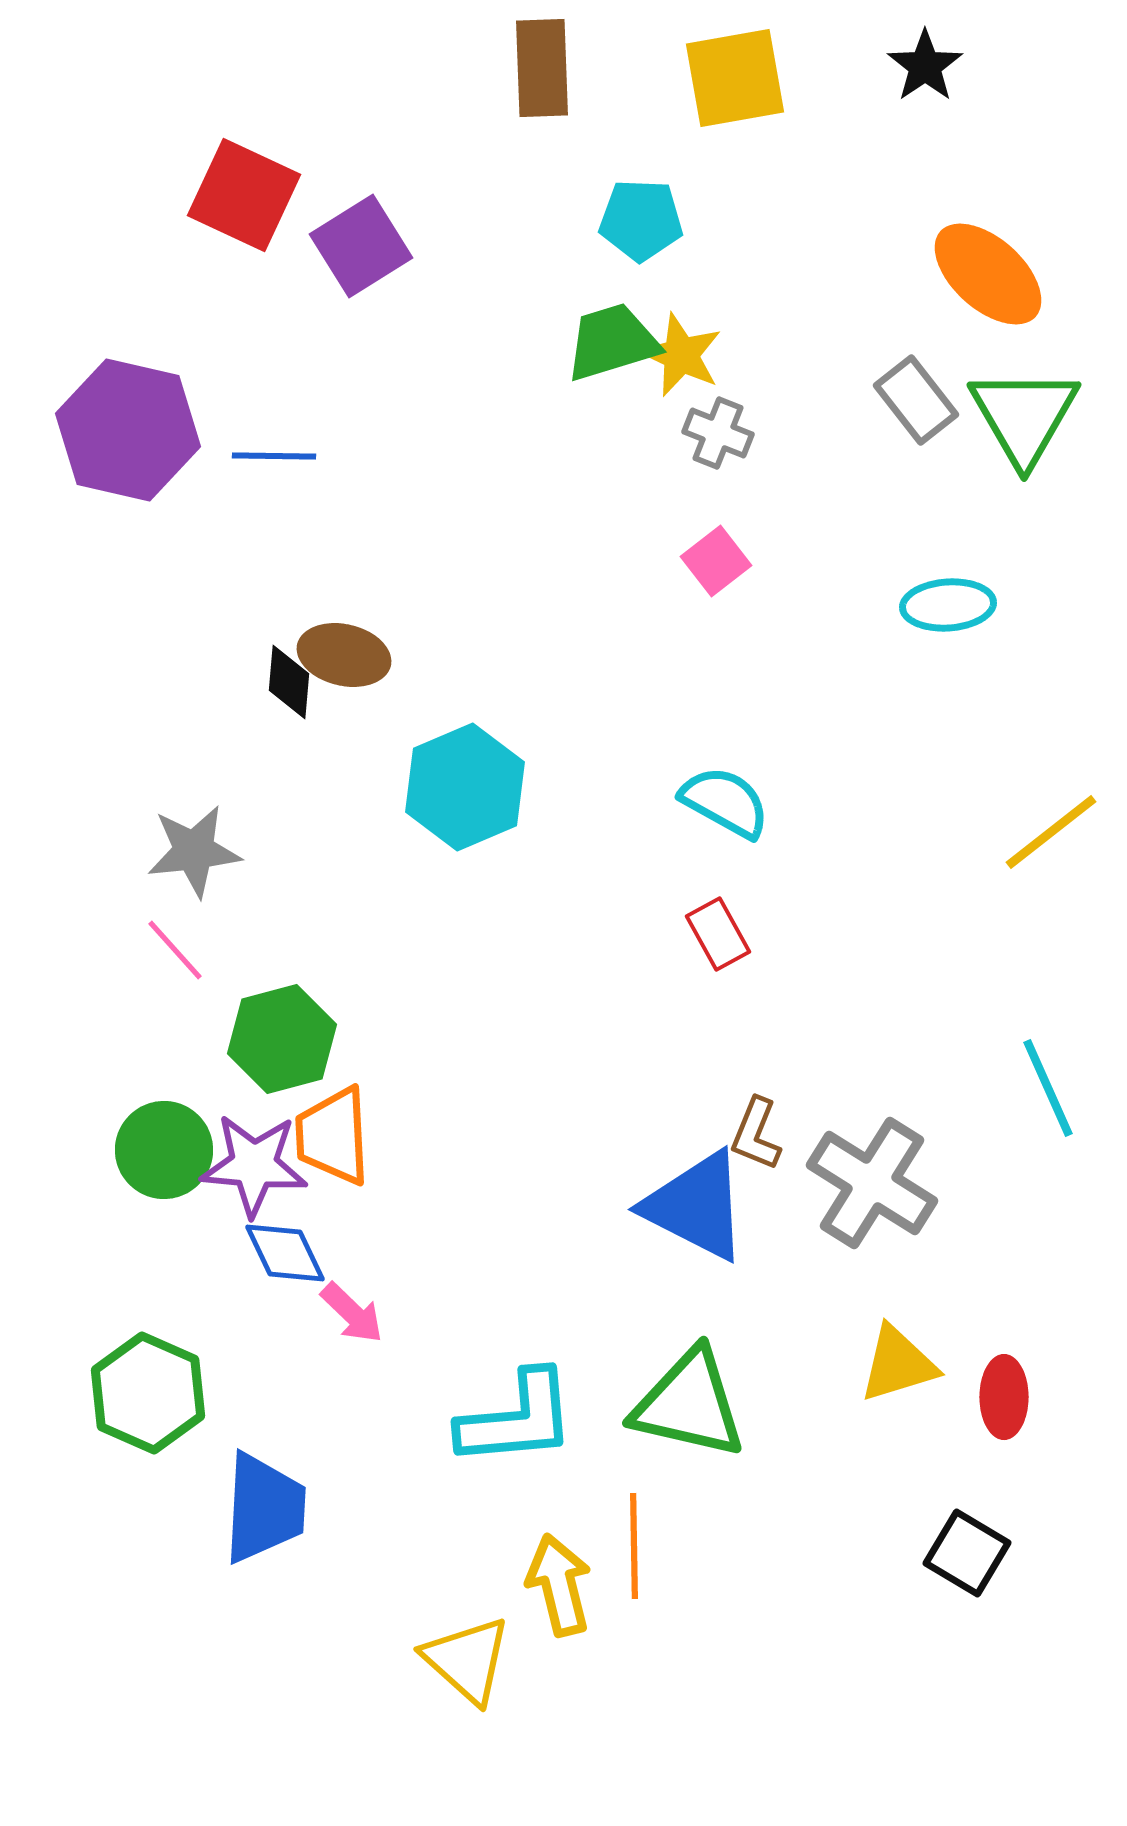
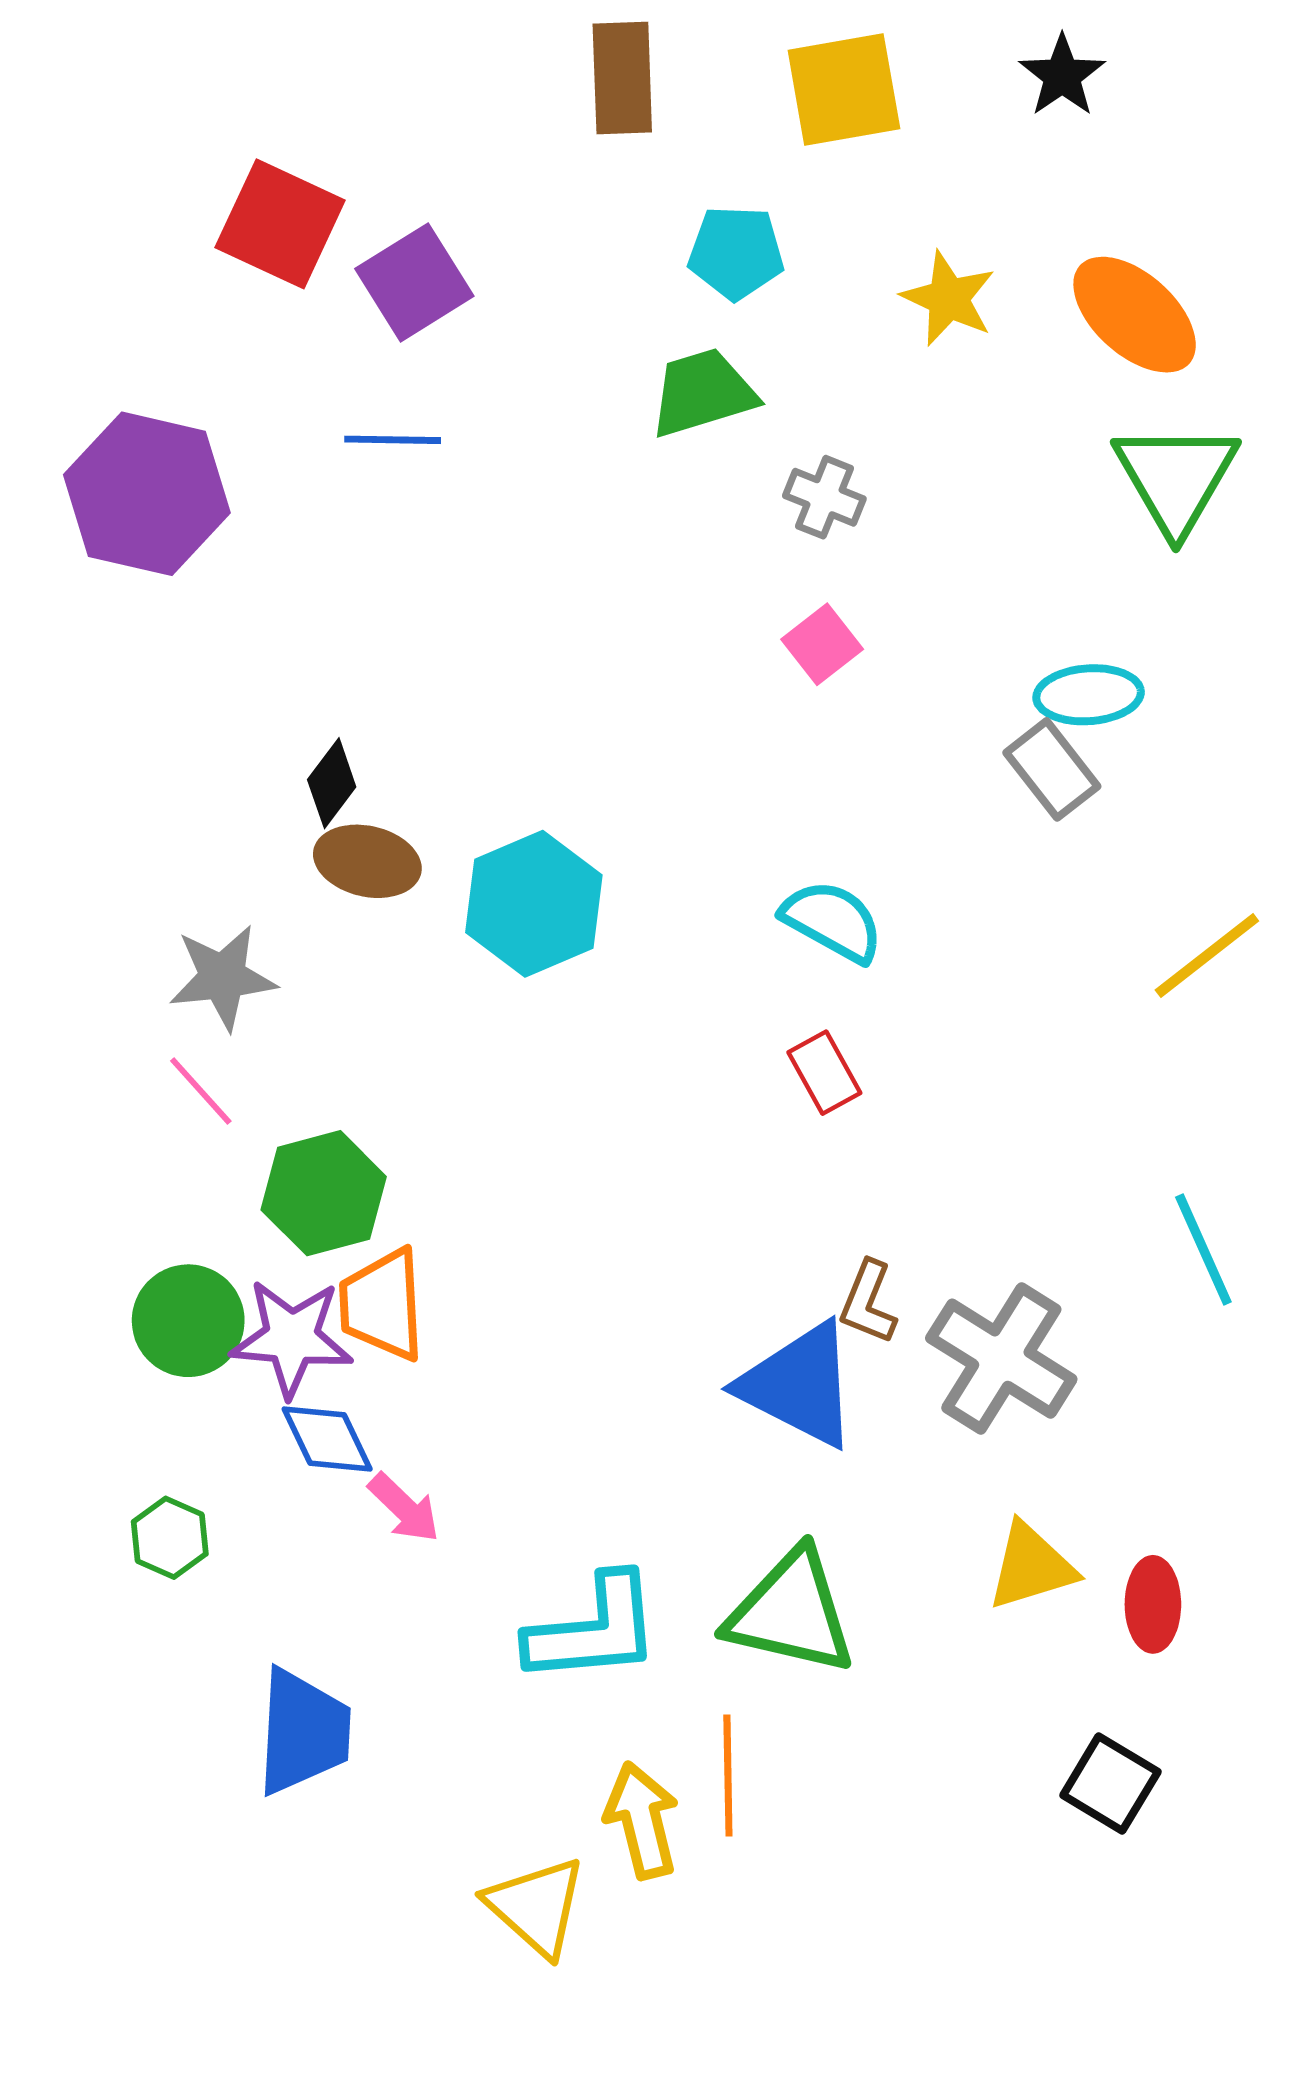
yellow star: (681, 355) -> (948, 299), moved
gray rectangle: (916, 400) -> (1052, 769), moved
blue line: (274, 456) -> (393, 440), moved
brown ellipse: (344, 655) -> (367, 861), moved
black diamond: (289, 682) -> (332, 783), turned 32
green hexagon: (148, 1393) -> (170, 1538), moved, size x0.6

